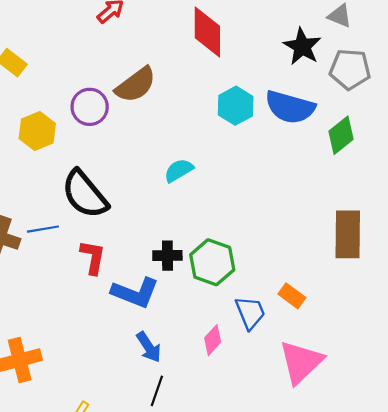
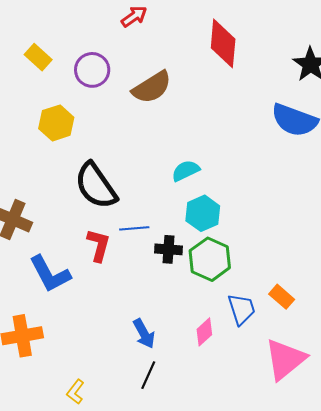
cyan hexagon: (236, 106) -> (203, 213), moved
purple circle: (90, 107) -> (92, 70), moved
blue line: (43, 229) -> (134, 228), moved
blue L-shape: (135, 293) -> (50, 274), moved, turned 36

